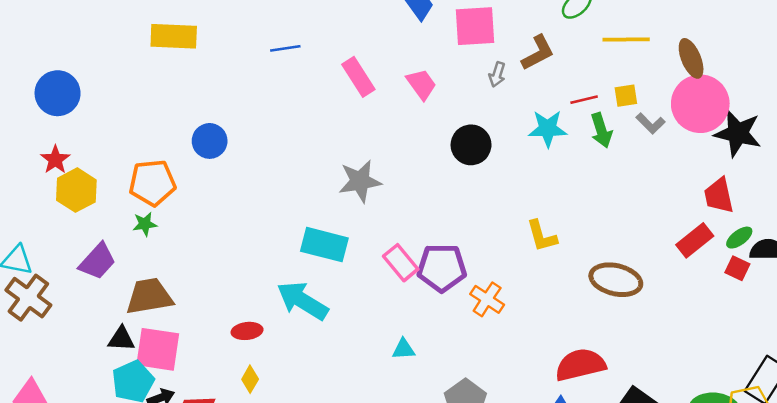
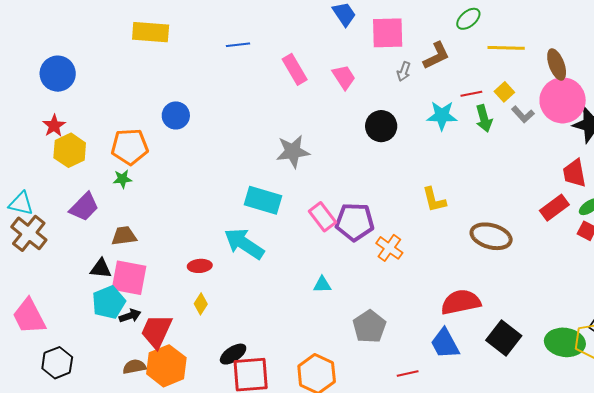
yellow square: (626, 96) -> (504, 92), turned -36
brown trapezoid: (149, 296) -> (124, 236), size x0.7

